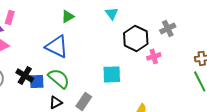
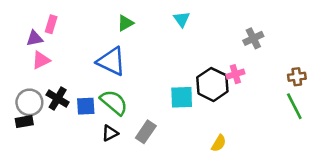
black hexagon: (136, 38) -> (212, 84), moved
black cross: (25, 75) -> (58, 99), moved

